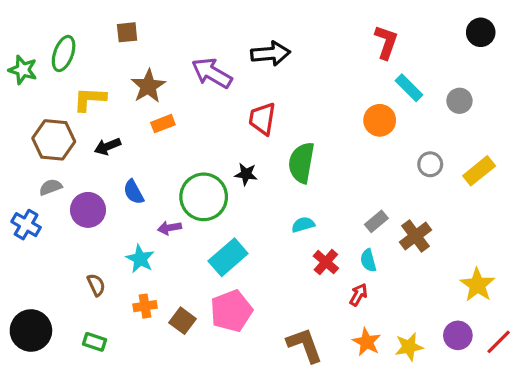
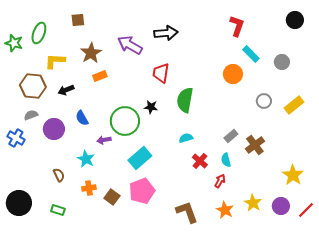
yellow star: (409, 347) -> (253, 203), moved, turned -30

